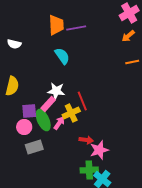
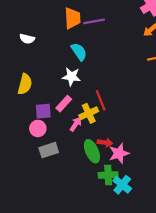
white star: (56, 91) -> (71, 77), moved
green ellipse: (43, 120) -> (92, 151), moved

